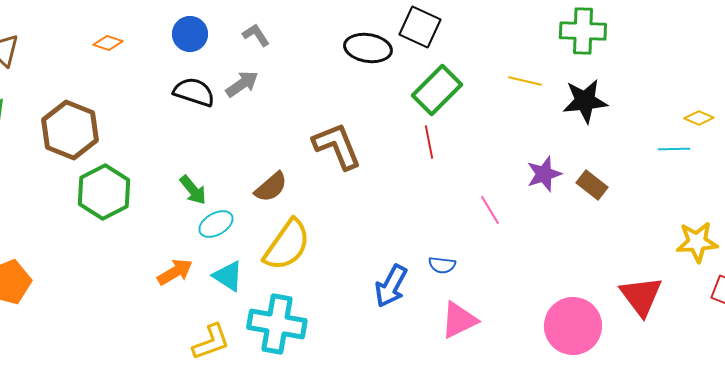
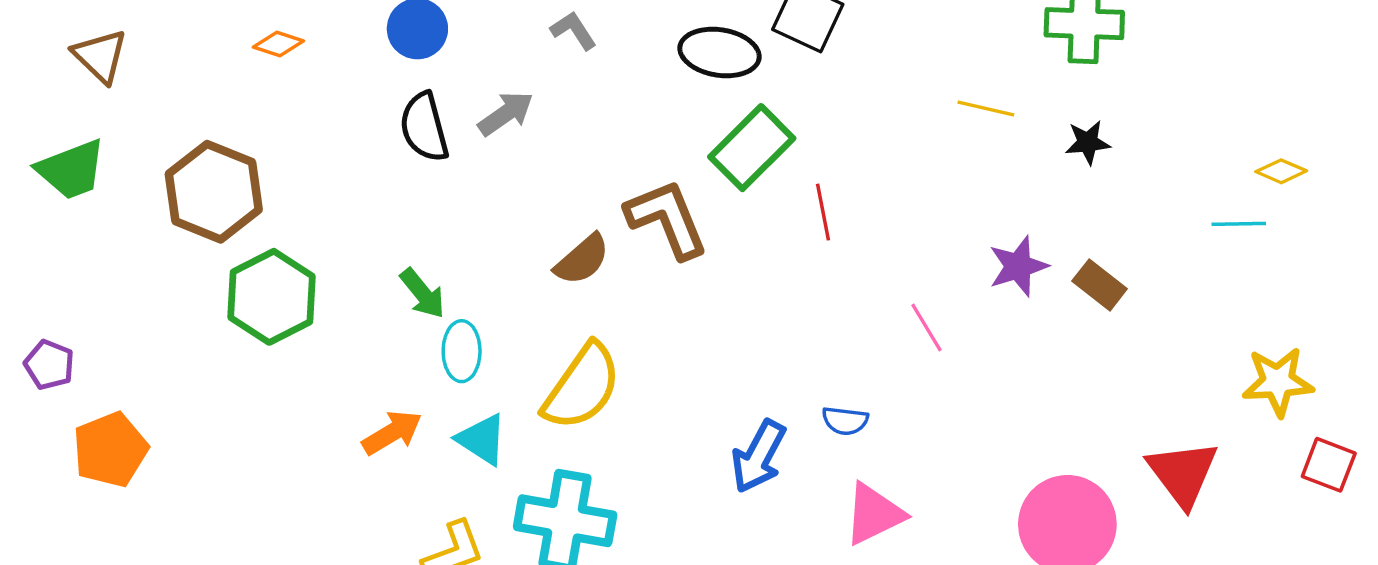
gray L-shape: (256, 35) -> (574, 30), moved
green rectangle: (437, 90) -> (752, 148), moved
black semicircle: (194, 92) -> (424, 127), turned -123
black star: (585, 101) -> (1088, 142), size x0.6
brown semicircle: (271, 187) -> (582, 260), moved
cyan ellipse: (216, 224) -> (462, 351), turned -60

